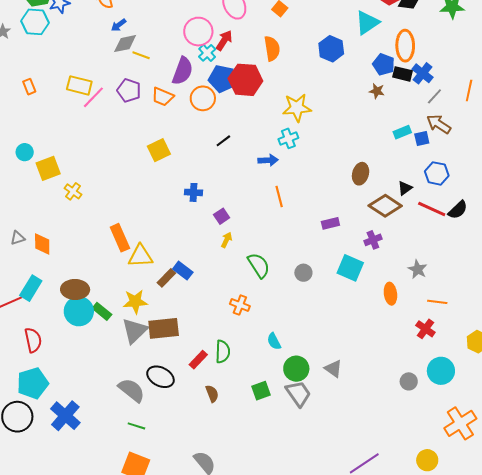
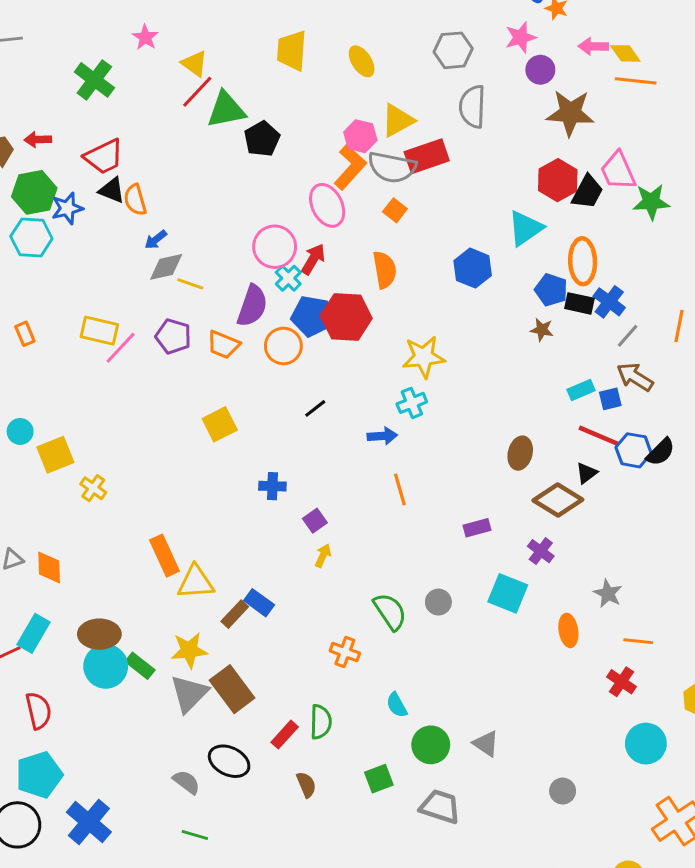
red line: (432, 209) -> (599, 436), moved
black semicircle: (458, 210) -> (661, 452), moved
purple cross: (373, 240) -> (541, 551), turned -30
green semicircle: (259, 265) -> (390, 612), moved
brown rectangle: (164, 328) -> (232, 689), turned 60
gray circle: (409, 381) -> (563, 791), moved
gray semicircle: (131, 390) -> (186, 782), size x0.7
gray trapezoid: (298, 394) -> (440, 807), moved, turned -36

